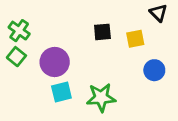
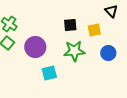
cyan square: (61, 92) -> (49, 73), moved
green star: (101, 97) -> (74, 51), moved

